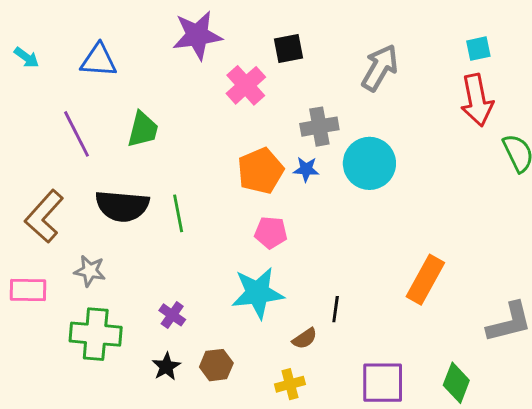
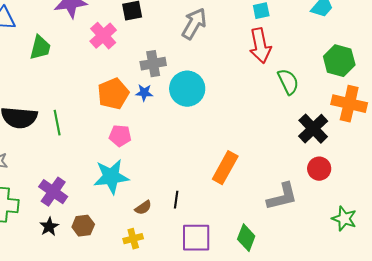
green trapezoid: (143, 130) -> (40, 48), moved
black line: (336, 309) -> (176, 200), moved
purple cross: (172, 315) -> (53, 192), size x1.6

